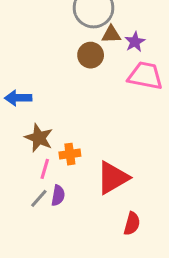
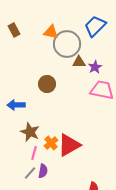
brown circle: (91, 55) -> (47, 84), moved
orange cross: (70, 154) -> (51, 143), turned -32
red triangle: (113, 178) -> (69, 145), moved

